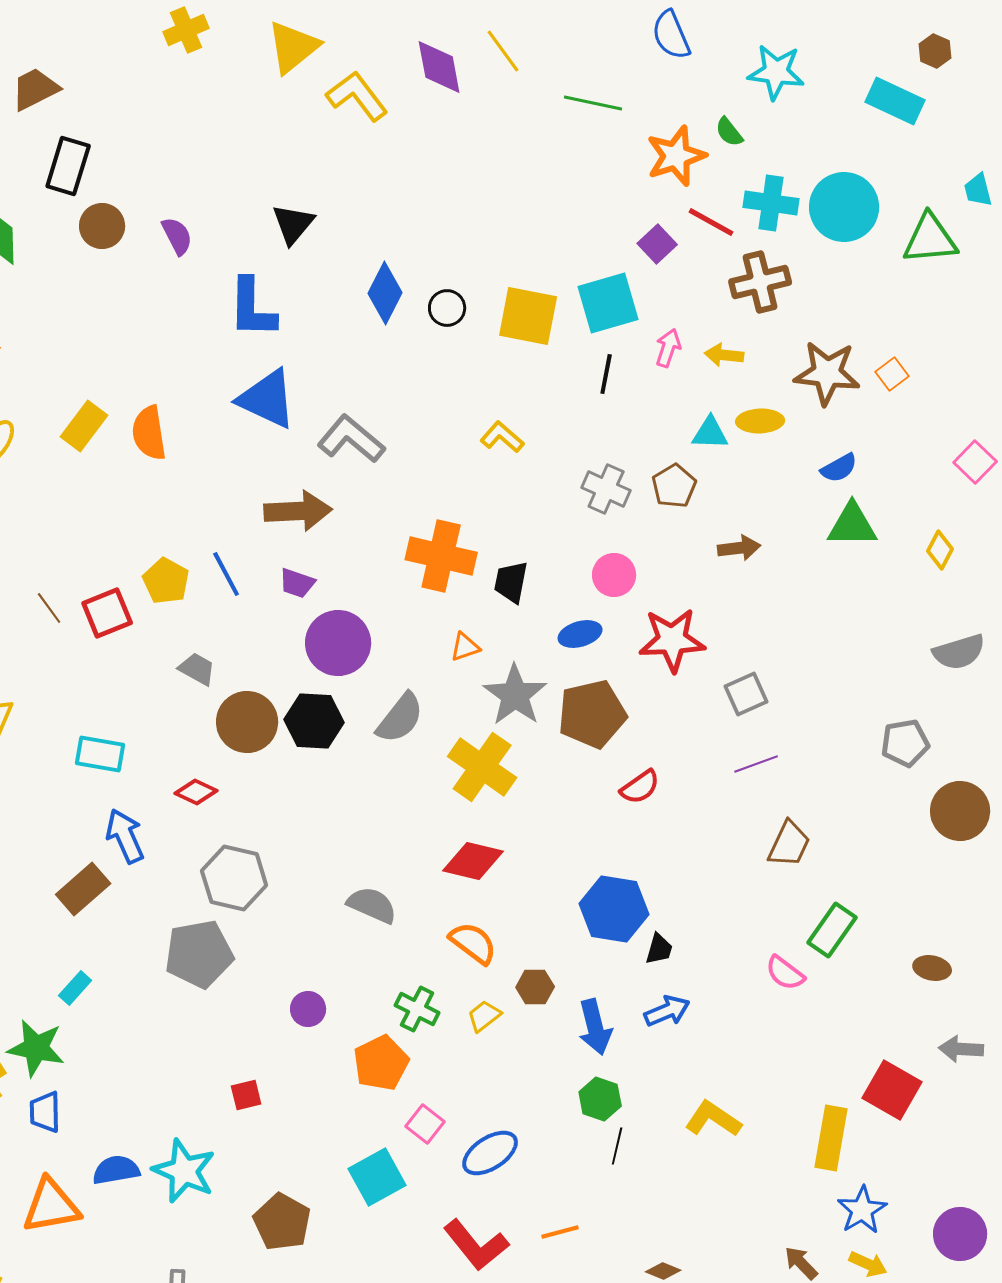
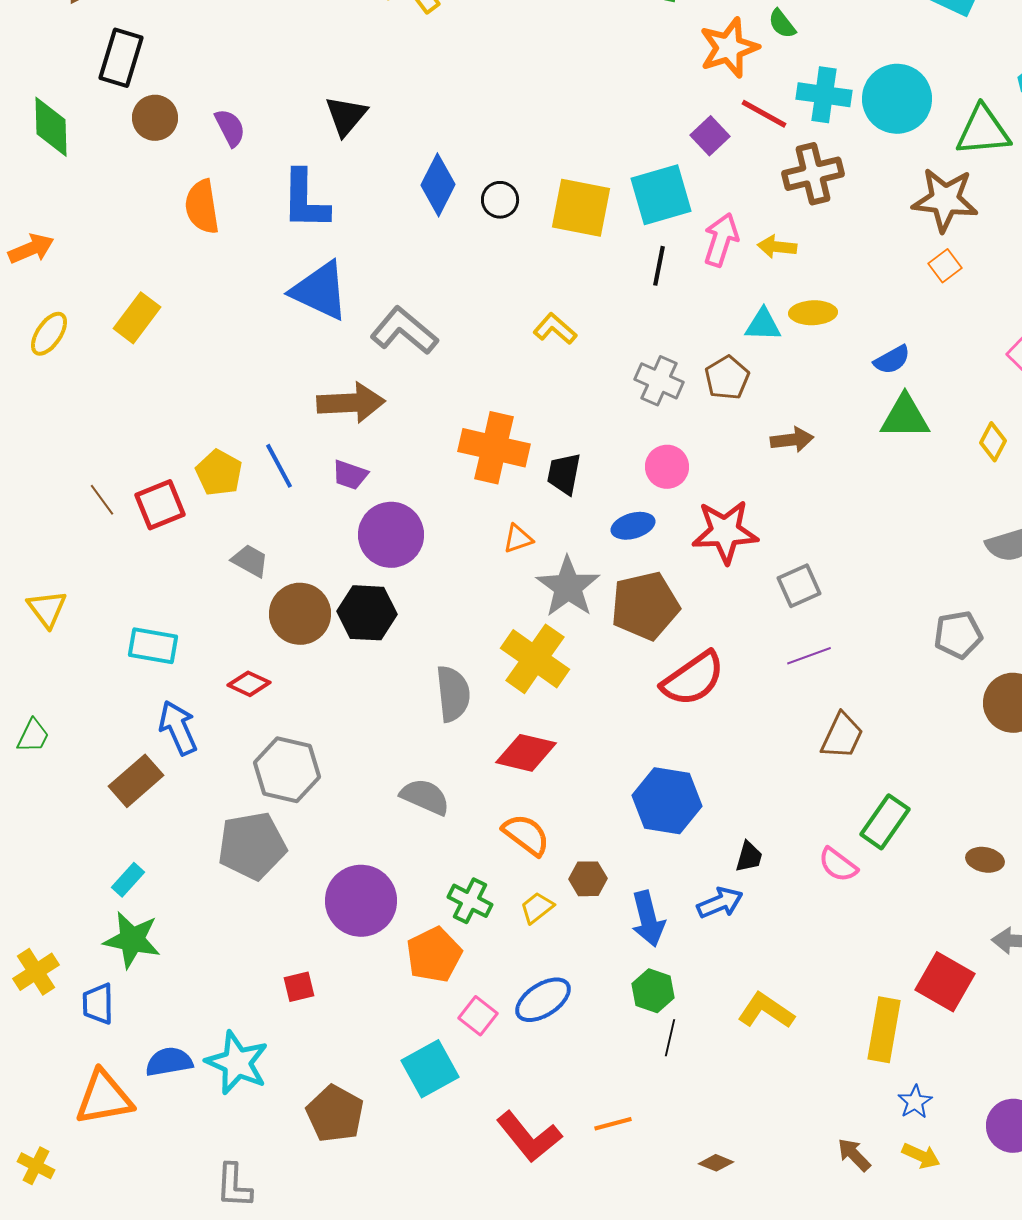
pink arrow: (668, 348) -> (721, 240), size x1.4
brown star: (827, 373) -> (945, 200), moved
orange semicircle: (149, 433) -> (202, 207), moved
gray semicircle: (400, 718) -> (453, 694), moved, turned -44
red semicircle: (640, 787) -> (693, 679), size x1.6
black trapezoid: (659, 949) -> (749, 857), moved
purple circle: (308, 1009) -> (361, 901), size x2.0
green star: (36, 1048) -> (132, 940), moved
blue ellipse: (490, 1153) -> (543, 1000), moved
blue star: (862, 1210) -> (915, 1102), size x0.7

